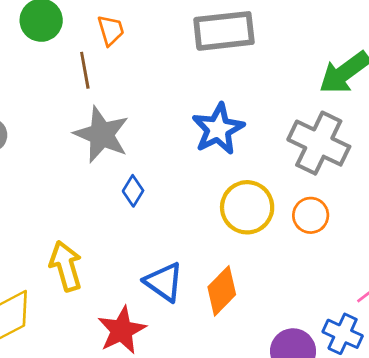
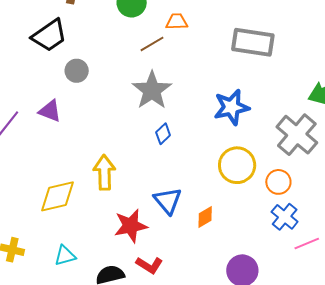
orange trapezoid: (111, 30) -> (177, 22), turned -90
brown line: (85, 70) -> (152, 44), turned 55
orange diamond: (222, 291) -> (205, 217), size x0.7
blue cross: (343, 334) -> (285, 217), moved

